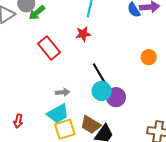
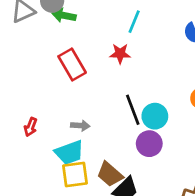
green arrow: (37, 13) -> (64, 15), turned 42
cyan circle: (102, 91) -> (155, 116), moved
red arrow: (18, 121) -> (31, 127), moved

